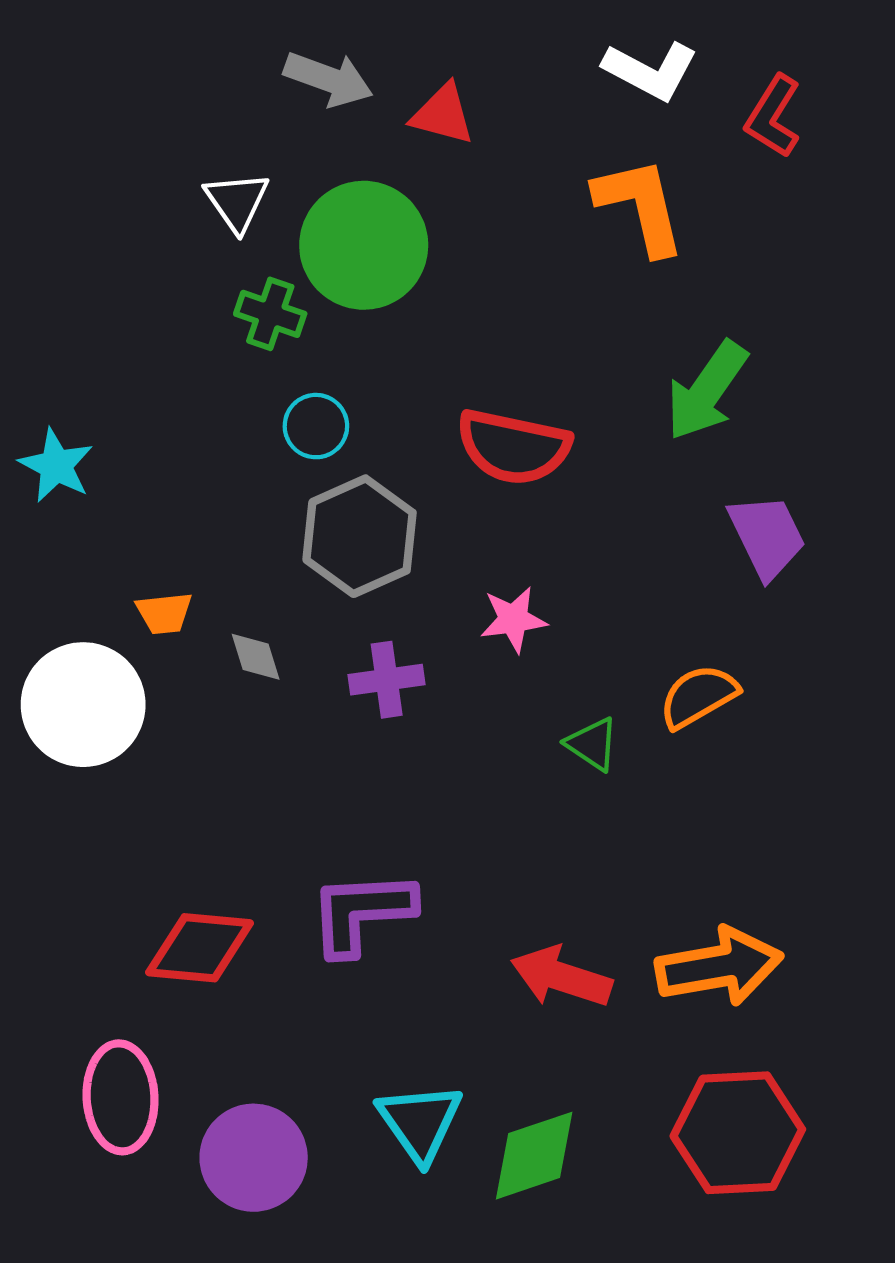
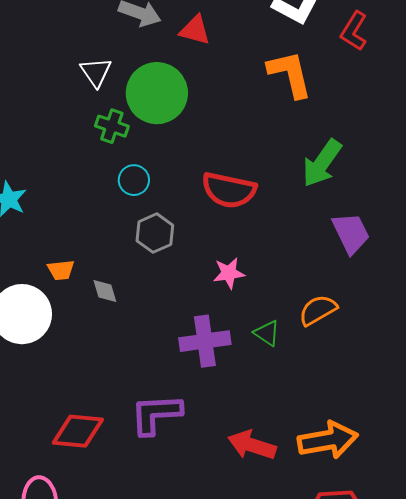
gray hexagon: (360, 536) -> (155, 233), size x0.7
purple cross: (387, 680) -> (205, 341), moved, size x1.4

